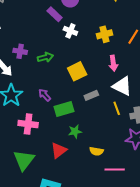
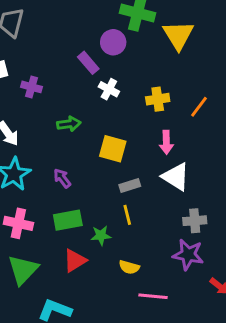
purple cross: (20, 51) -> (32, 87), moved
yellow square: (77, 71) -> (113, 149), turned 36
yellow line: (117, 108) -> (127, 215), moved
green rectangle: (64, 109) -> (68, 220), moved
pink cross: (28, 124) -> (18, 223), moved

